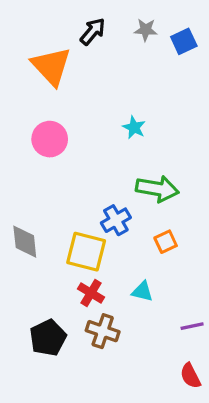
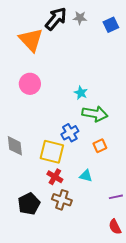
gray star: (146, 30) -> (80, 18), moved
black arrow: (93, 31) -> (56, 19), size x1.4
cyan star: (134, 127) -> (81, 93), moved

